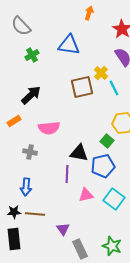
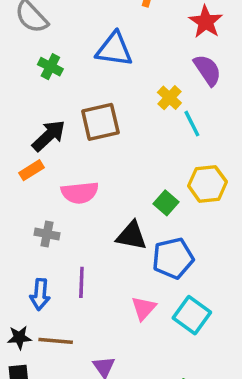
green cross: (32, 55) -> (50, 67), turned -32
brown square: (82, 87) -> (100, 122), moved
orange rectangle: (14, 121) -> (31, 170), moved
green square: (107, 141) -> (166, 203), moved
purple line: (67, 174) -> (81, 282), moved
pink triangle: (86, 195) -> (144, 308), turned -35

